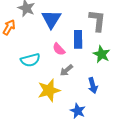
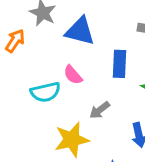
blue triangle: (51, 19) -> (80, 31), turned -50
pink semicircle: (59, 49) -> (73, 75), moved

